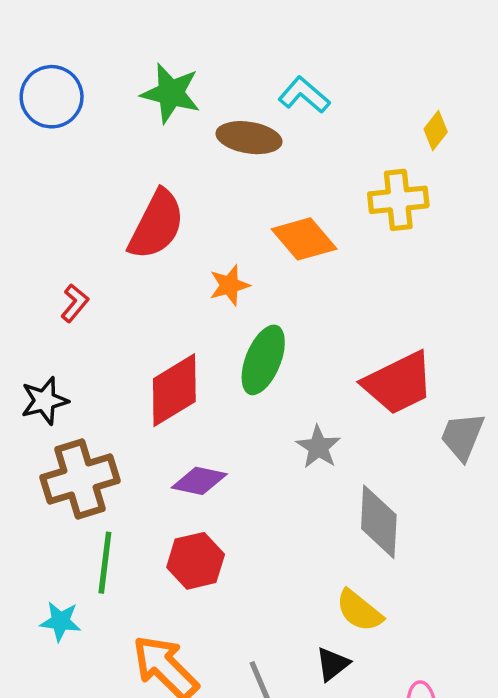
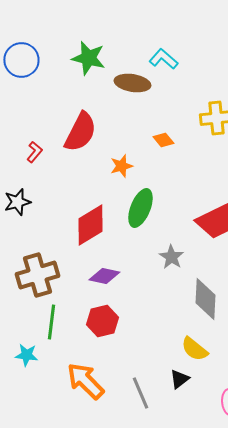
orange diamond: (304, 239) -> (163, 140), size x0.6
red L-shape: (75, 303) -> (34, 152), moved
black star: (44, 401) -> (17, 202), moved

